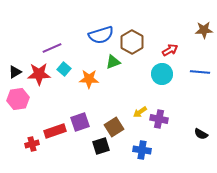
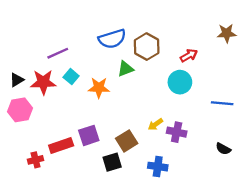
blue line: (200, 72) -> (222, 103), moved

